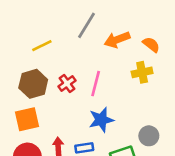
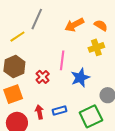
gray line: (87, 25) -> (37, 19), moved
red cross: (67, 84) -> (43, 77), moved
blue star: (101, 120) -> (80, 78), moved

